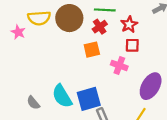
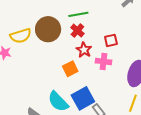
red star: (129, 24) -> (84, 50), moved
orange square: (92, 50) -> (70, 69), moved

